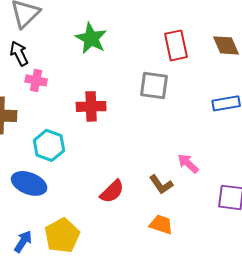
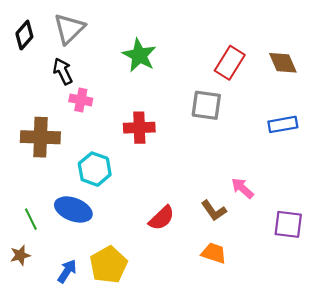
red rectangle: (176, 45) -> (230, 63), turned 44

